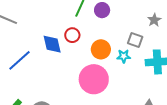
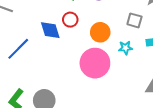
cyan star: (124, 56) -> (125, 48), moved

